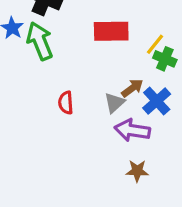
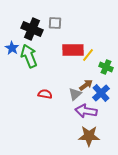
yellow line: (155, 44) -> (88, 55), moved
red semicircle: (66, 103) -> (45, 94), turned 104
brown star: (137, 171) -> (89, 136), size x1.5

